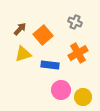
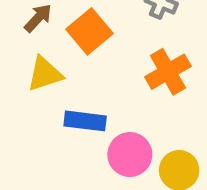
blue rectangle: (50, 65) -> (85, 121), moved

